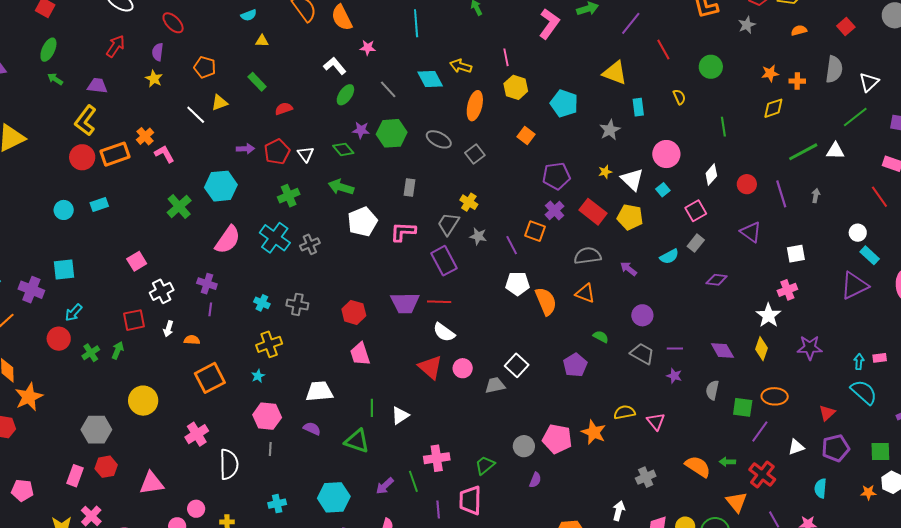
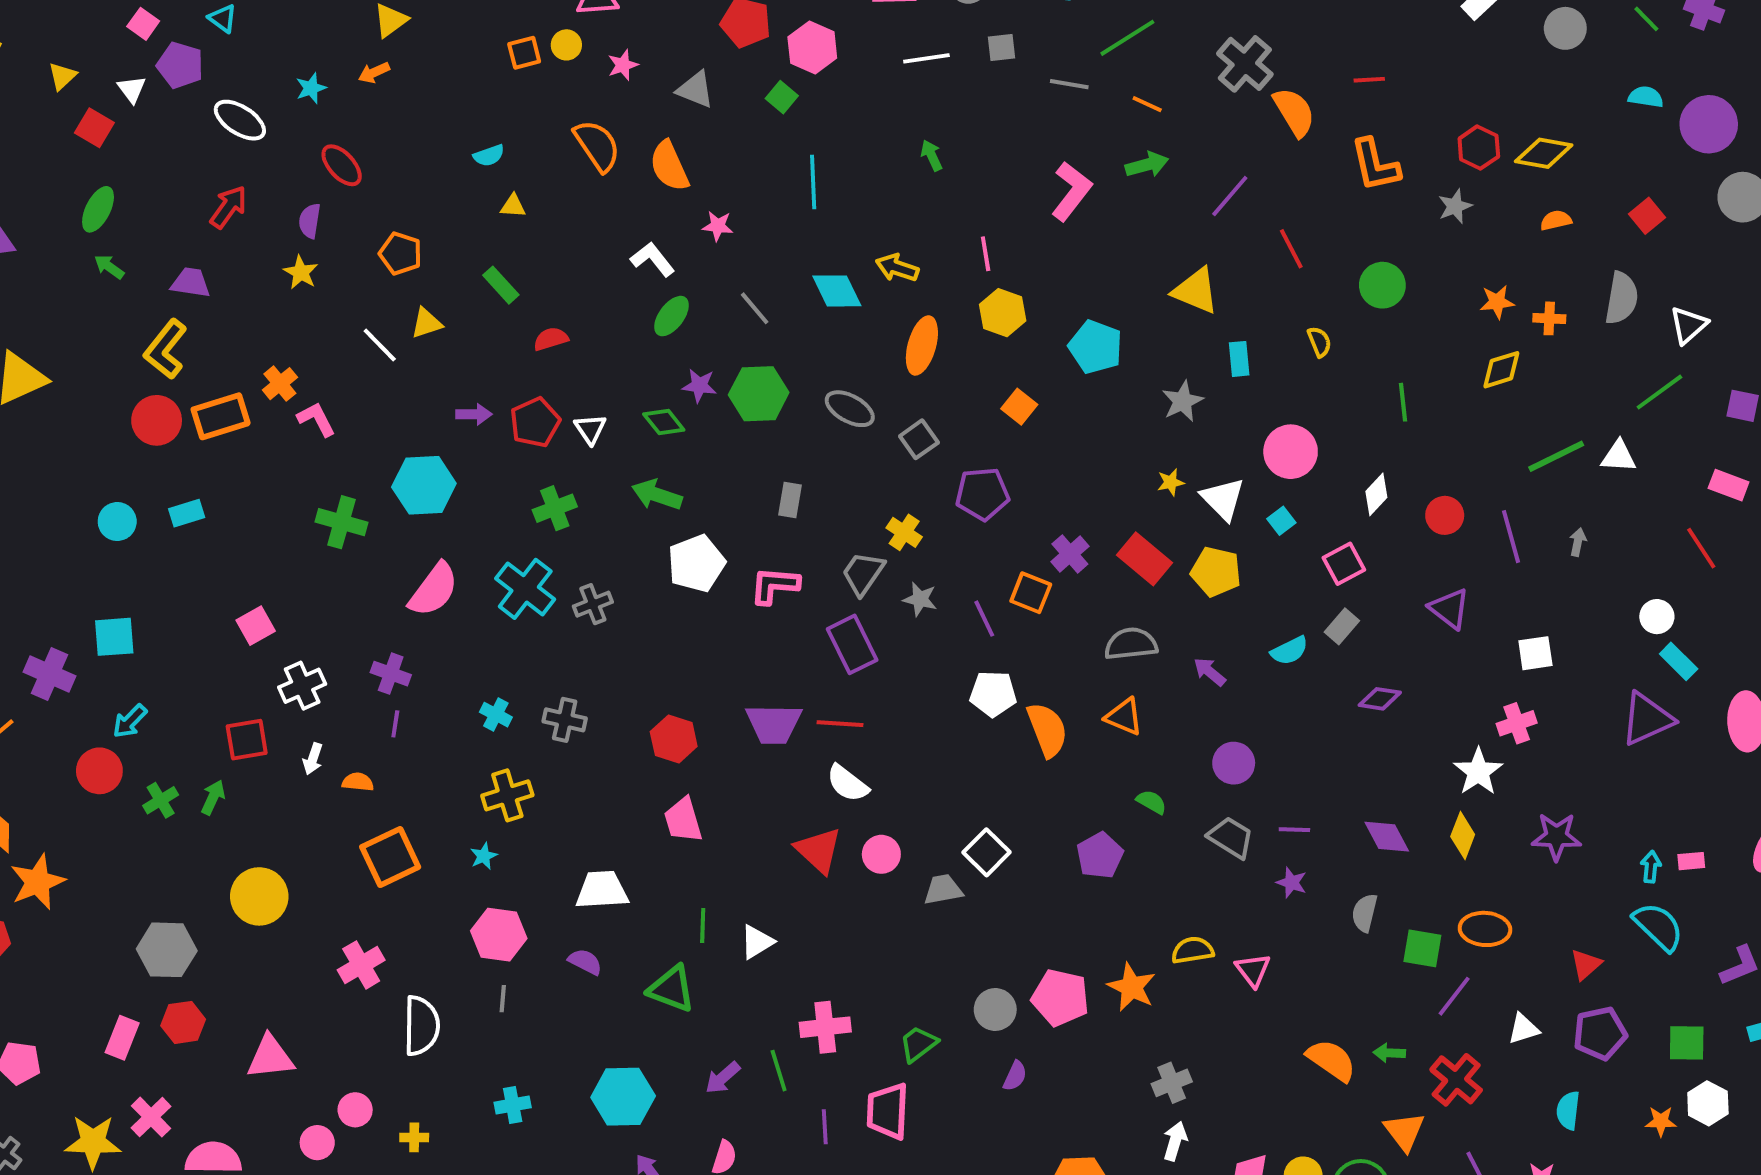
purple pentagon: (556, 176) -> (982, 494), moved
green cross: (179, 206) -> (342, 522), turned -35
gray cross: (646, 477) -> (1172, 1083), moved

